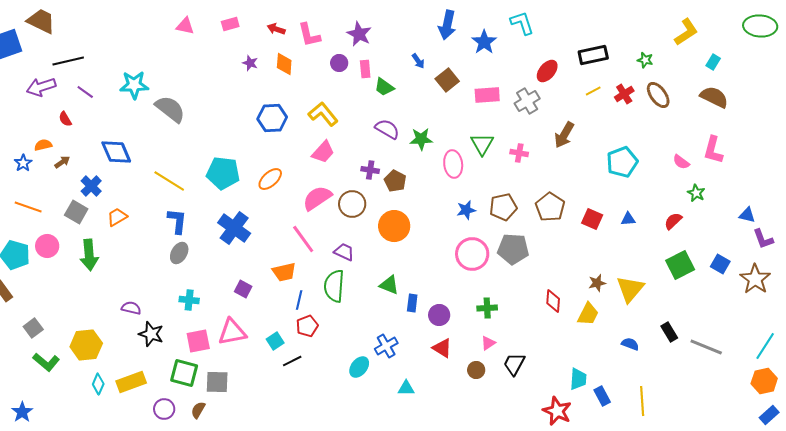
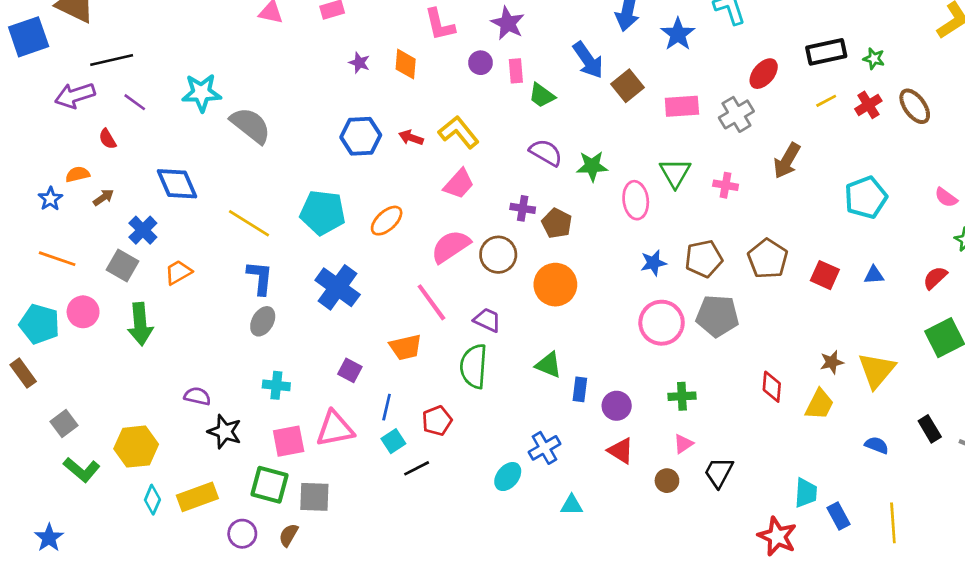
red arrow: (276, 29) -> (411, 138), moved
green star: (645, 60) -> (874, 59), moved
blue arrow: (418, 61) -> (588, 60), size x1.8
blue hexagon: (272, 118) -> (361, 136), moved
blue line: (299, 300) -> (387, 407), moved

